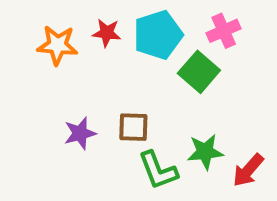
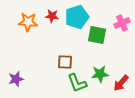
pink cross: (224, 31) -> (122, 23), moved
green square: (199, 72) -> (97, 35), turned -30
purple star: (80, 133) -> (16, 79), moved

